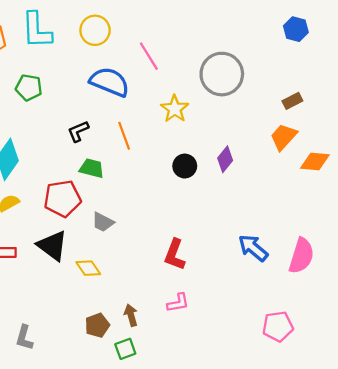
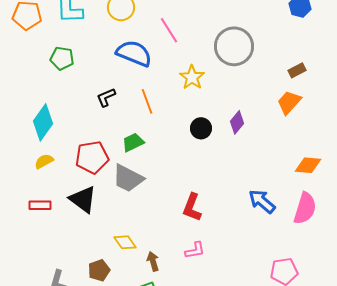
orange diamond: (315, 162) -> (308, 165), moved
green trapezoid: (92, 168) -> (133, 142), moved, turned -40
gray trapezoid: (103, 222) -> (128, 178), size x1.6
yellow diamond: (88, 268) -> (125, 242), moved
brown pentagon: (97, 325) -> (99, 270), moved

